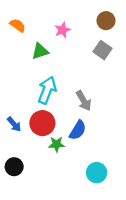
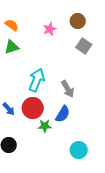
brown circle: (106, 21) -> (78, 21), moved
green triangle: (40, 51) -> (12, 47), moved

